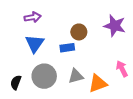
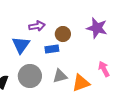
purple arrow: (33, 17) -> (37, 26), moved

